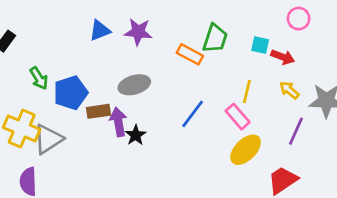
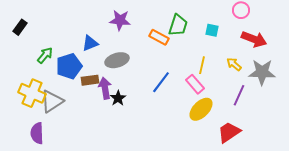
blue triangle: (100, 30) -> (90, 43), moved
red arrow: (283, 57) -> (254, 39), moved, size x1.4
green arrow: (39, 78) -> (45, 55), turned -108

